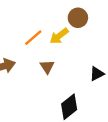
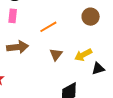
yellow arrow: (59, 36) -> (83, 55), moved

